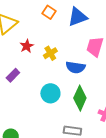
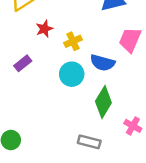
cyan circle: (50, 93) -> (72, 74), moved

